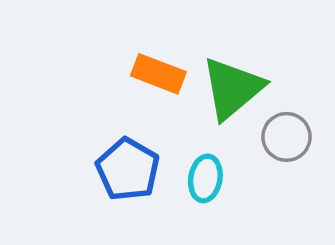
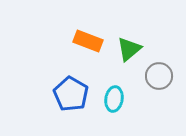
green triangle: (232, 88) -> (129, 49), size x0.7

